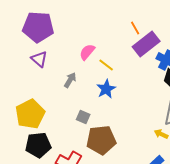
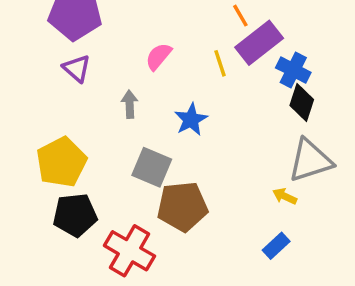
yellow line: (106, 65) -> (220, 63), moved, turned 35
gray arrow: (70, 80) -> (130, 104), turned -35
gray square: (83, 117) -> (152, 167), size x1.6

